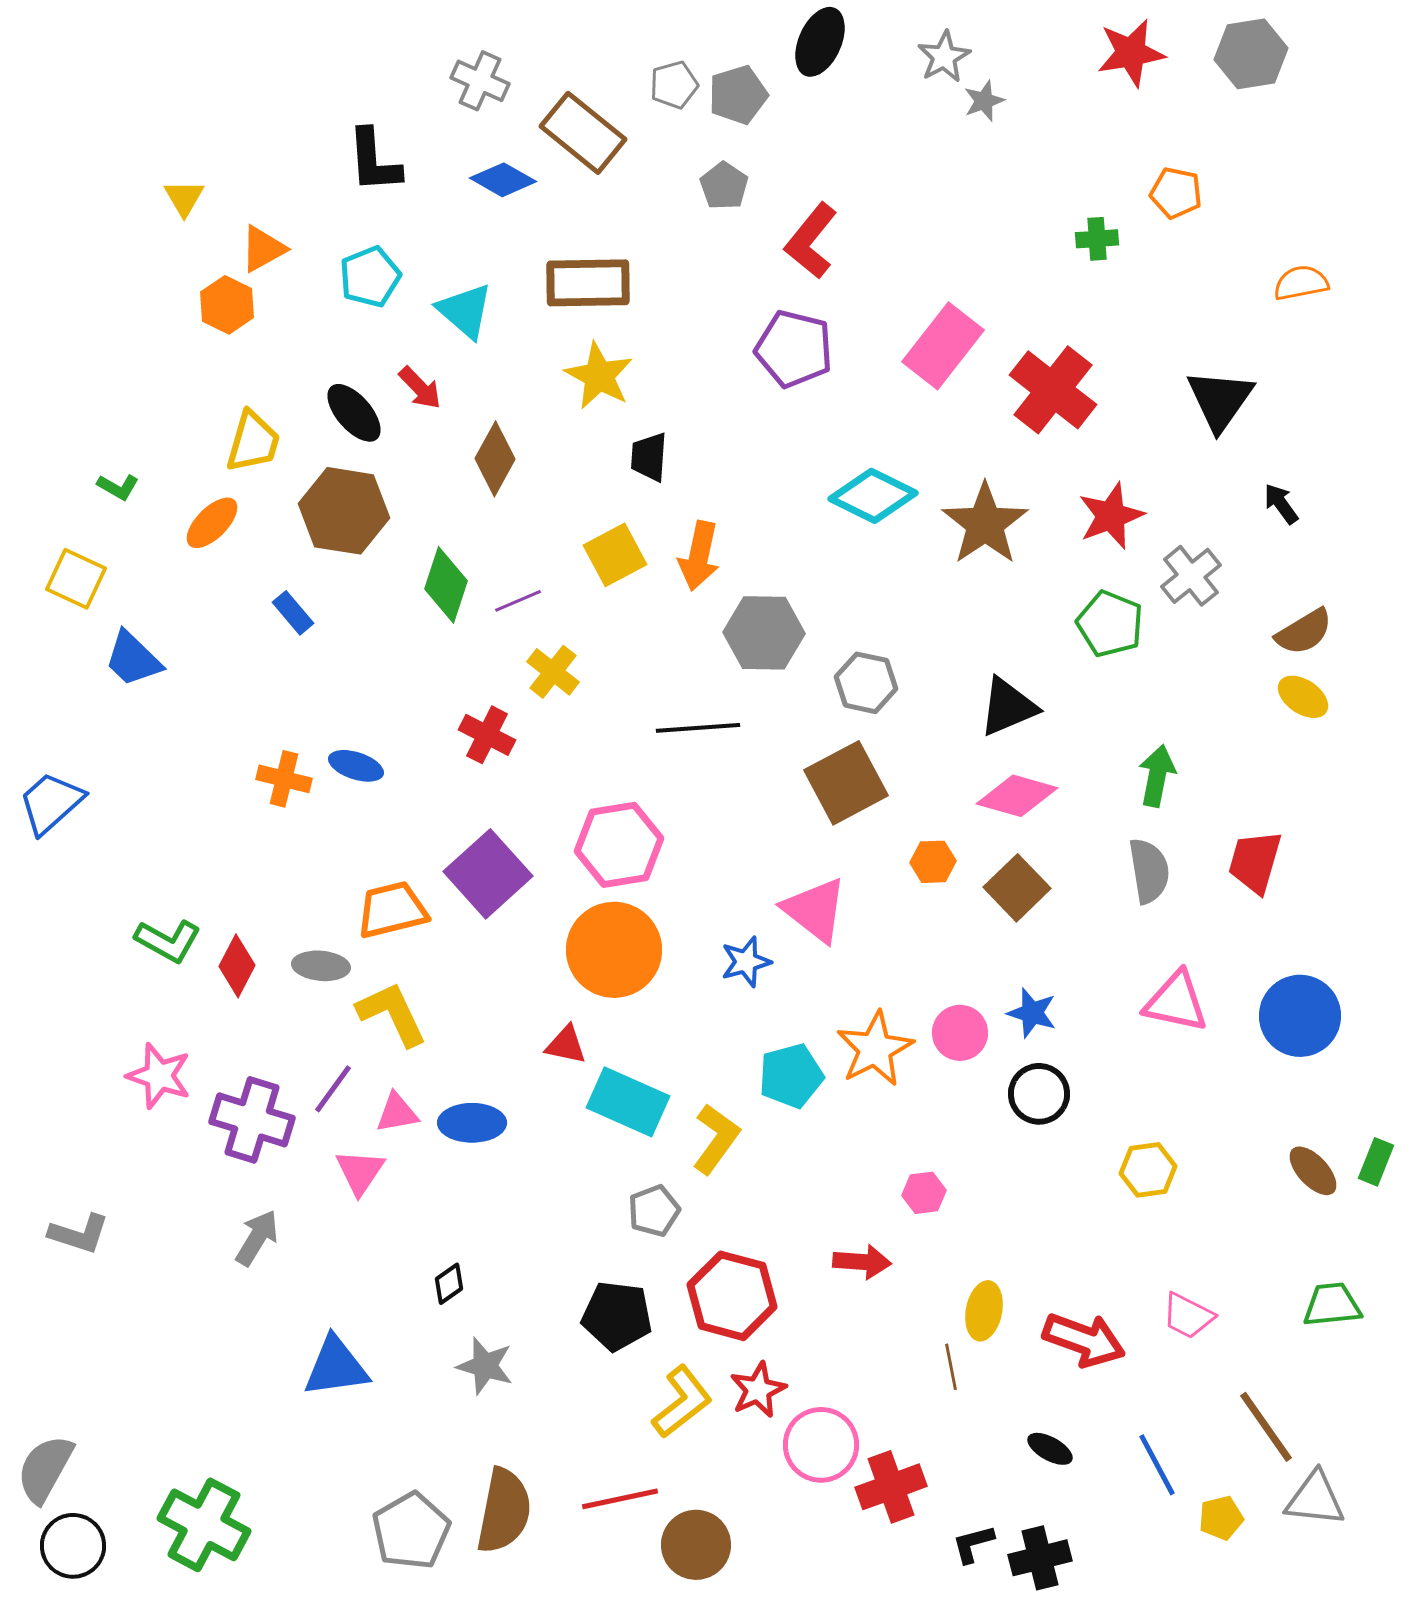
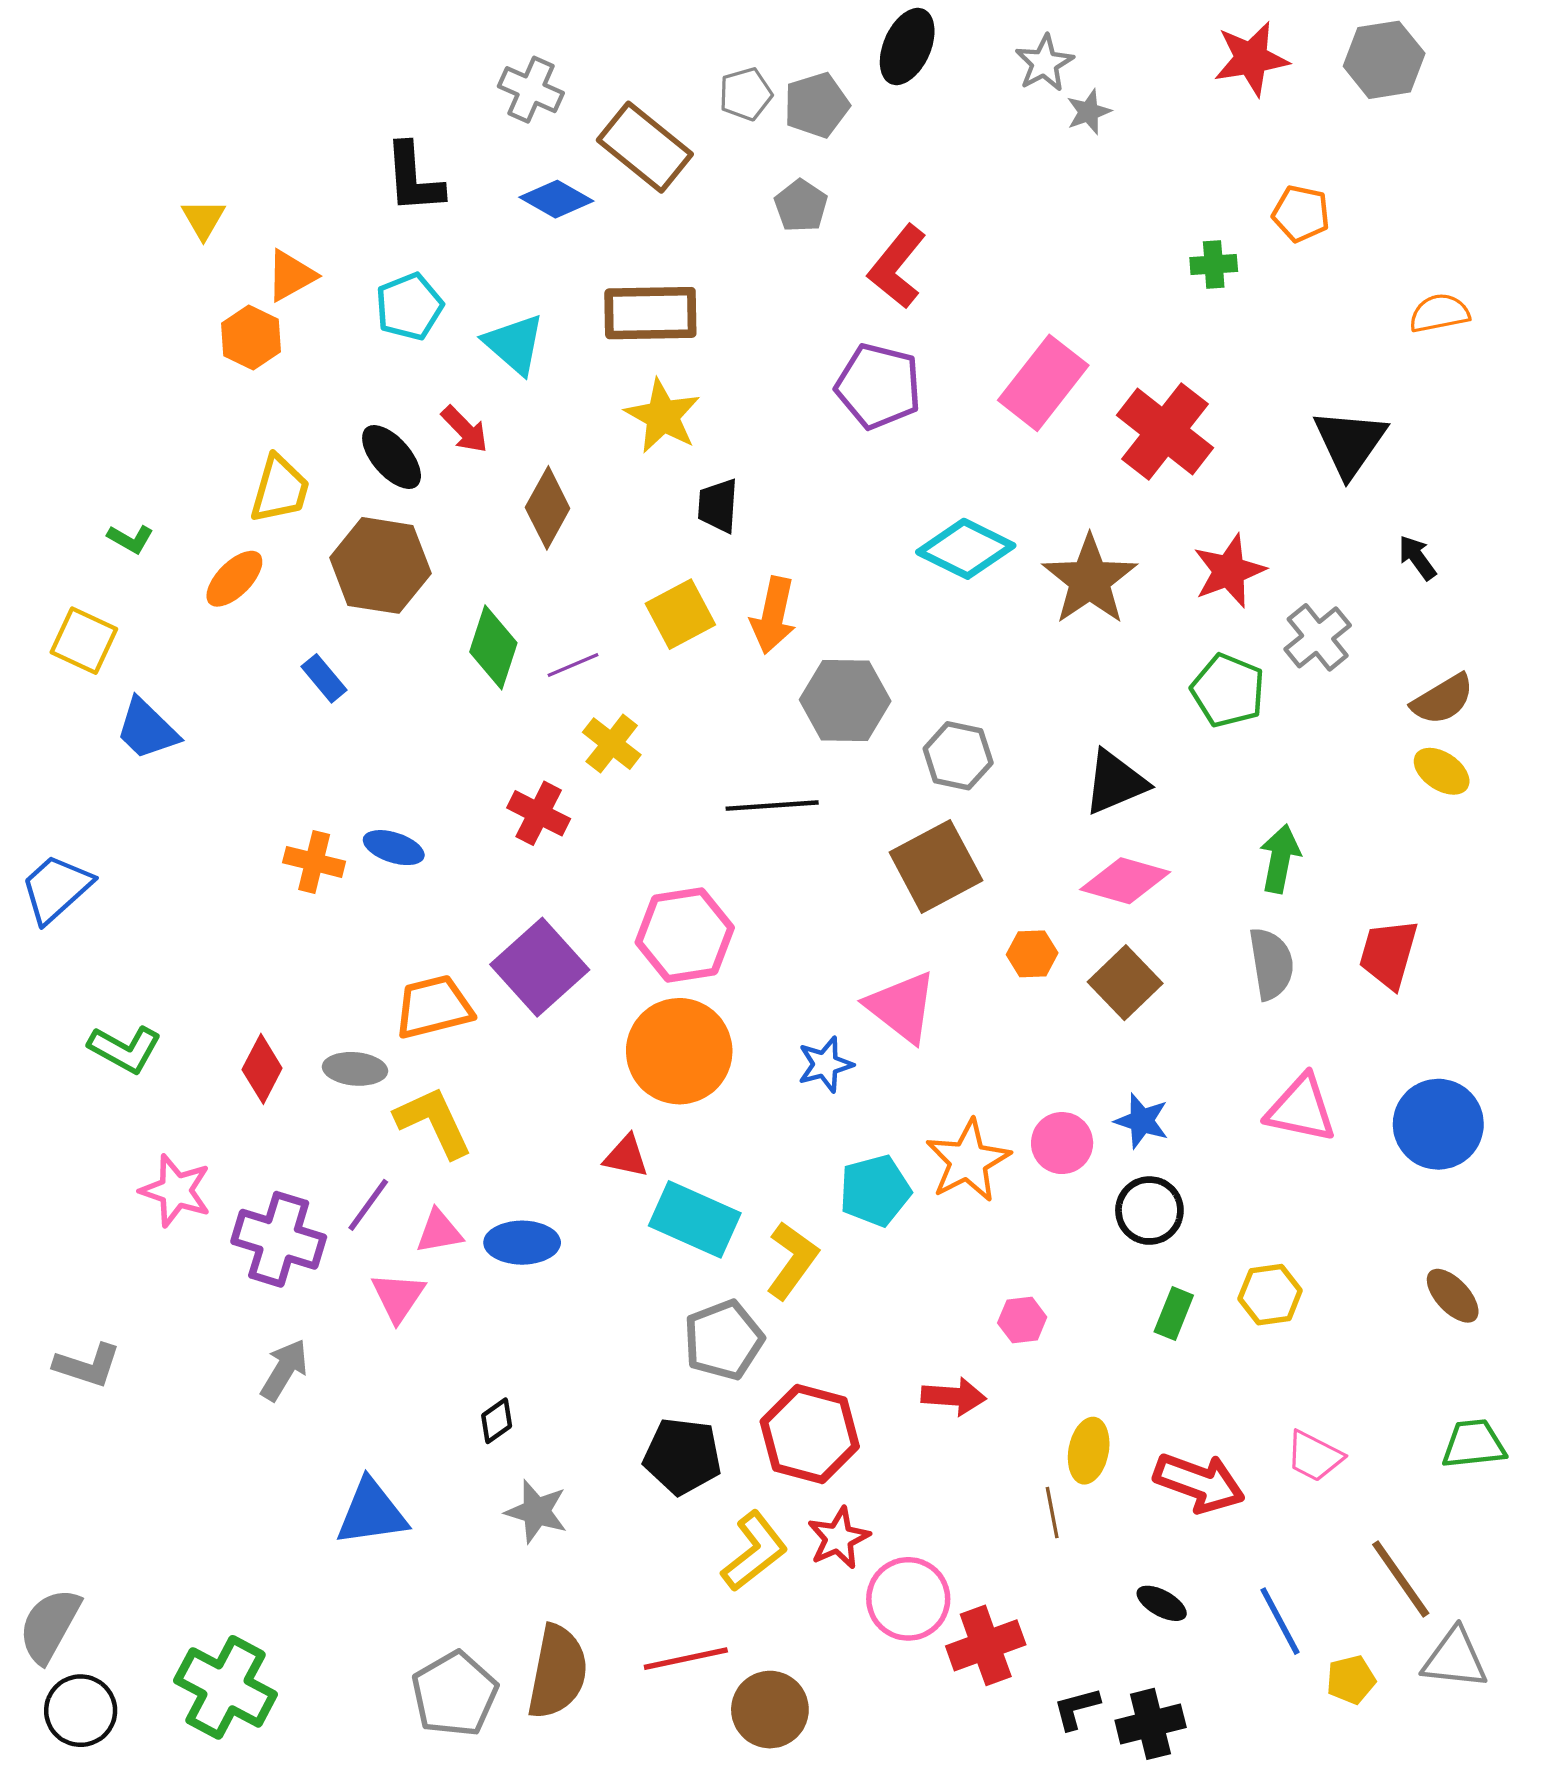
green L-shape: (168, 941) -> (125, 1049), moved
green rectangle: (1376, 1162) -> (1174, 1313), moved
gray pentagon: (654, 1211) -> (723, 1340), size x1.4

